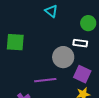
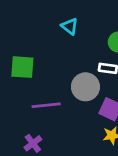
purple line: (45, 80) -> (46, 105), moved

